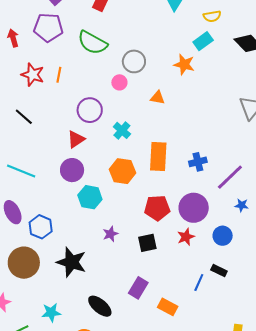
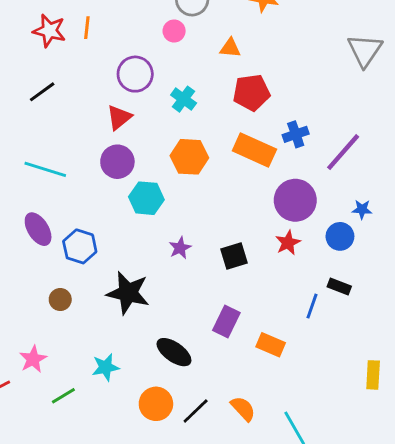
black line: (24, 117) -> (42, 92), turned -72
orange rectangle: (158, 157) -> (254, 150), moved, turned -64
blue star: (242, 205) -> (362, 209), moved
red pentagon: (157, 208) -> (251, 92), moved
brown circle: (24, 263) -> (60, 300), size x0.5

